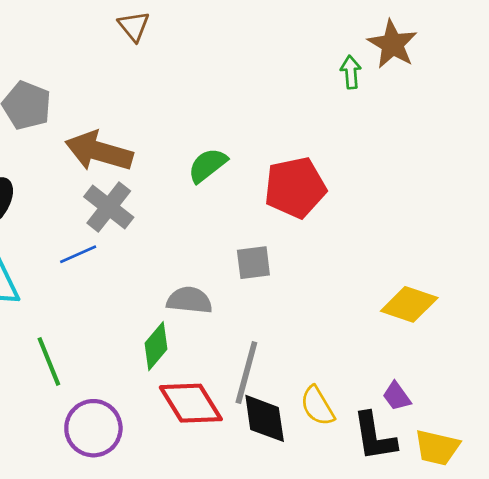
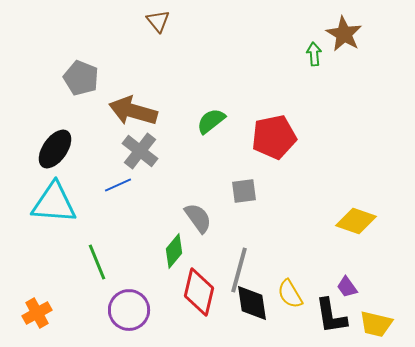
gray semicircle: (189, 300) -> (198, 218), turned 48
red diamond: (191, 403) -> (199, 292), turned 45

